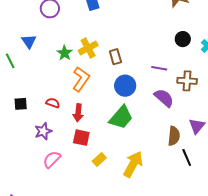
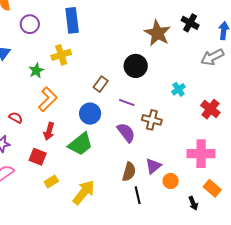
black circle: (183, 39) -> (136, 66), moved, size x1.5
yellow cross: (88, 48) -> (61, 55), moved
brown rectangle: (115, 57) -> (101, 84), moved, turned 42
red arrow: (78, 113) -> (49, 131), moved

